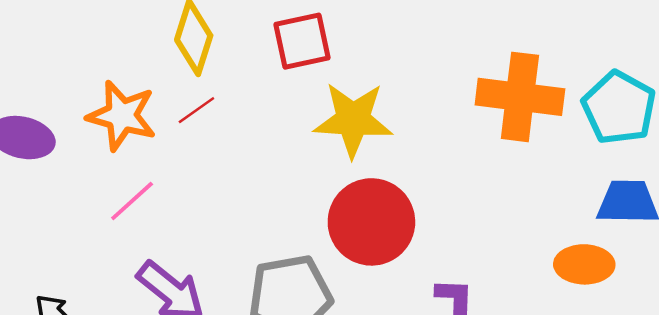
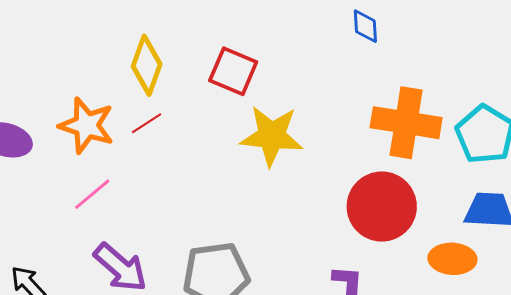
red square: (302, 41) -> (233, 71), turned 33
red circle: (371, 222) -> (382, 207), moved

